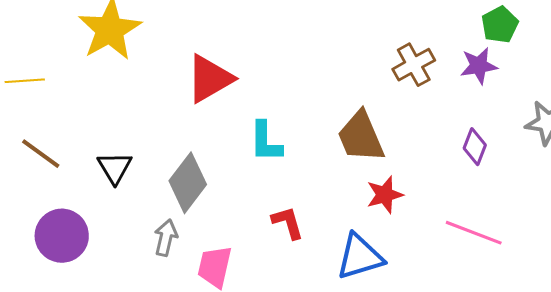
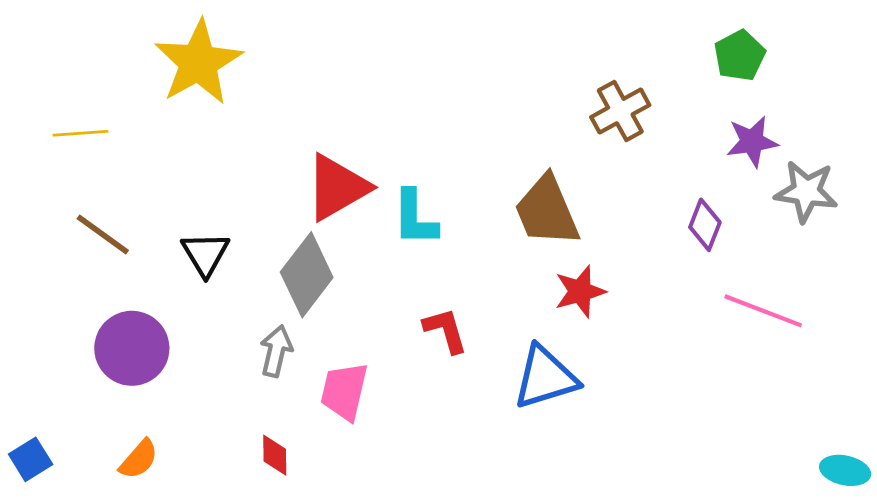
purple star: (479, 66) -> (752, 142), moved
red triangle: (210, 79) -> (337, 187), moved
pink line: (474, 233) -> (763, 311), moved

